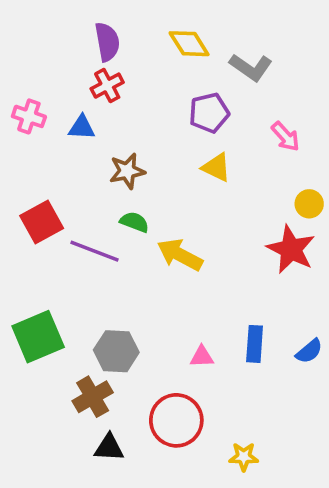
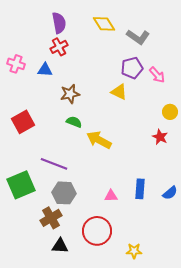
purple pentagon: (209, 113) -> (132, 68), moved
red star: (291, 249) -> (160, 137), size x0.6
purple line: (94, 251) -> (54, 164), moved

